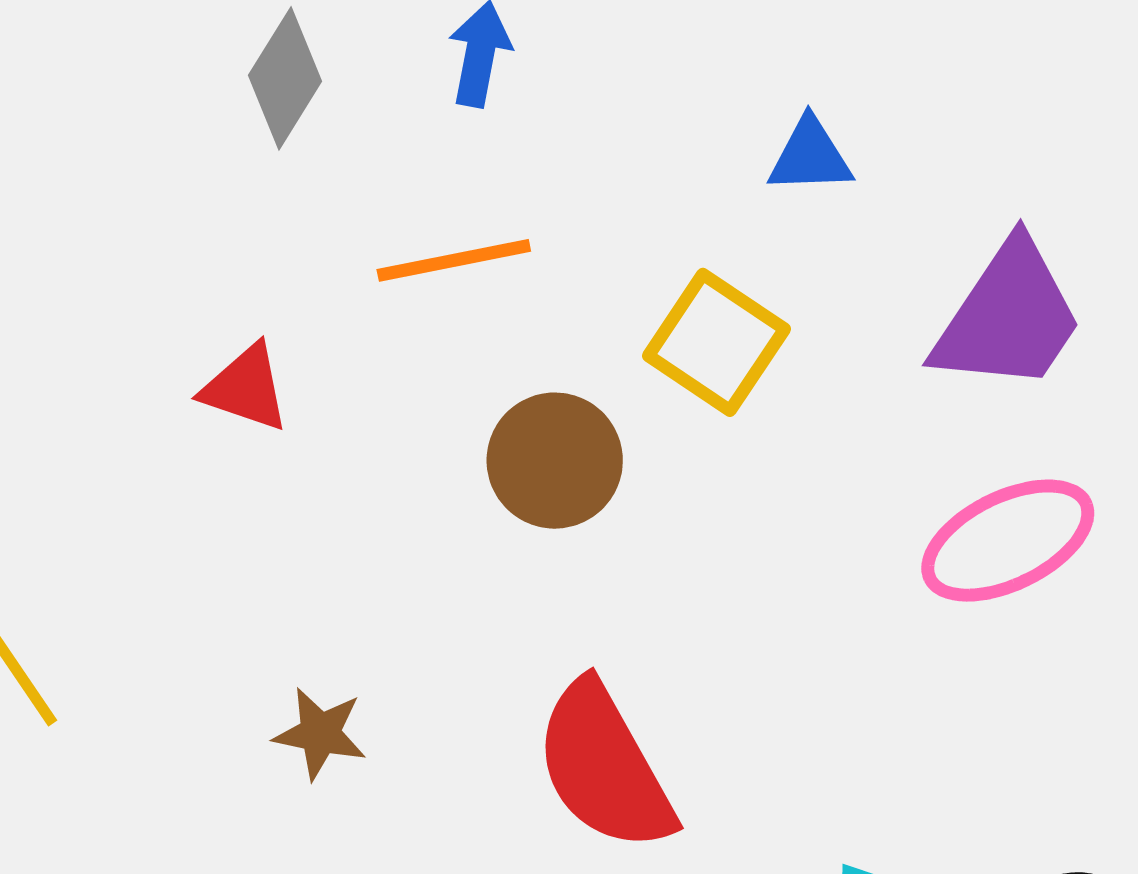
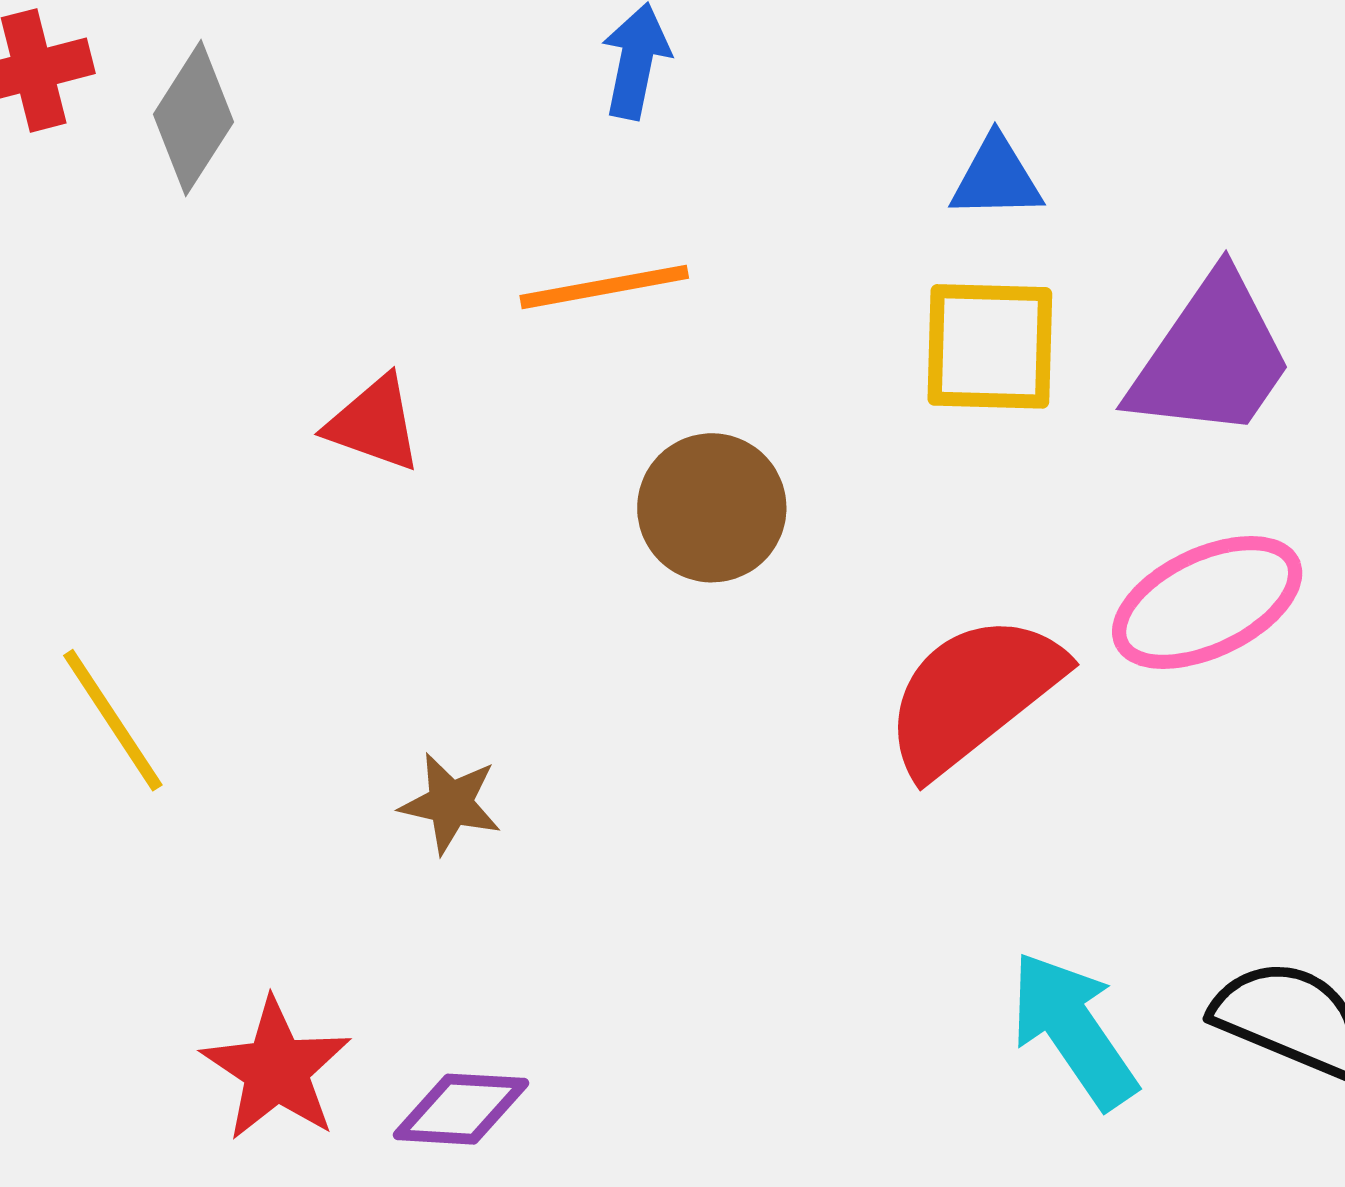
gray diamond: (285, 78) -> (193, 118), moved
yellow square: (716, 342) -> (990, 346), moved, turned -33
red semicircle: (604, 767) -> (973, 694), moved, turned 80

